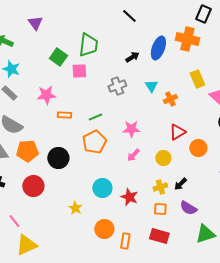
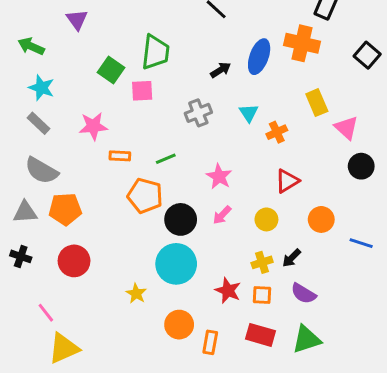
pink star: (131, 129) -> (219, 177), turned 30
orange pentagon: (94, 142) -> (145, 196), moved, turned -30
orange circle: (198, 148) -> (321, 219), moved
black circle: (58, 158) -> (181, 219), moved
cyan circle: (102, 188) -> (176, 264), size x1.4
red star: (129, 197) -> (228, 291), moved
green triangle: (205, 234) -> (306, 339), moved

